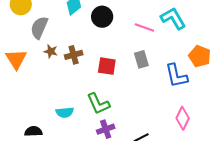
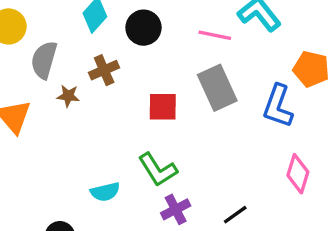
brown cross: (74, 55) -> (104, 70), moved
gray rectangle: (141, 59) -> (217, 88), size x1.5
blue L-shape: (176, 76) -> (278, 106), turned 40

